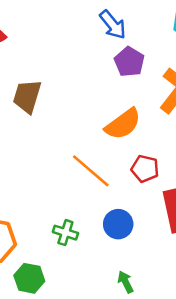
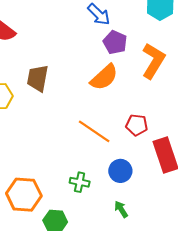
orange semicircle: (123, 124) -> (104, 77), moved
green arrow: (126, 282) -> (121, 209), moved

